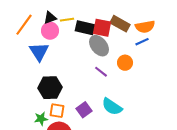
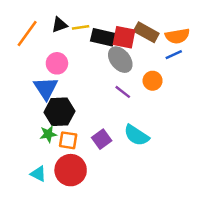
pink circle: (50, 31) -> (57, 63), moved
blue triangle: (39, 52) -> (46, 88), moved
green star: (41, 119) -> (48, 134), moved

